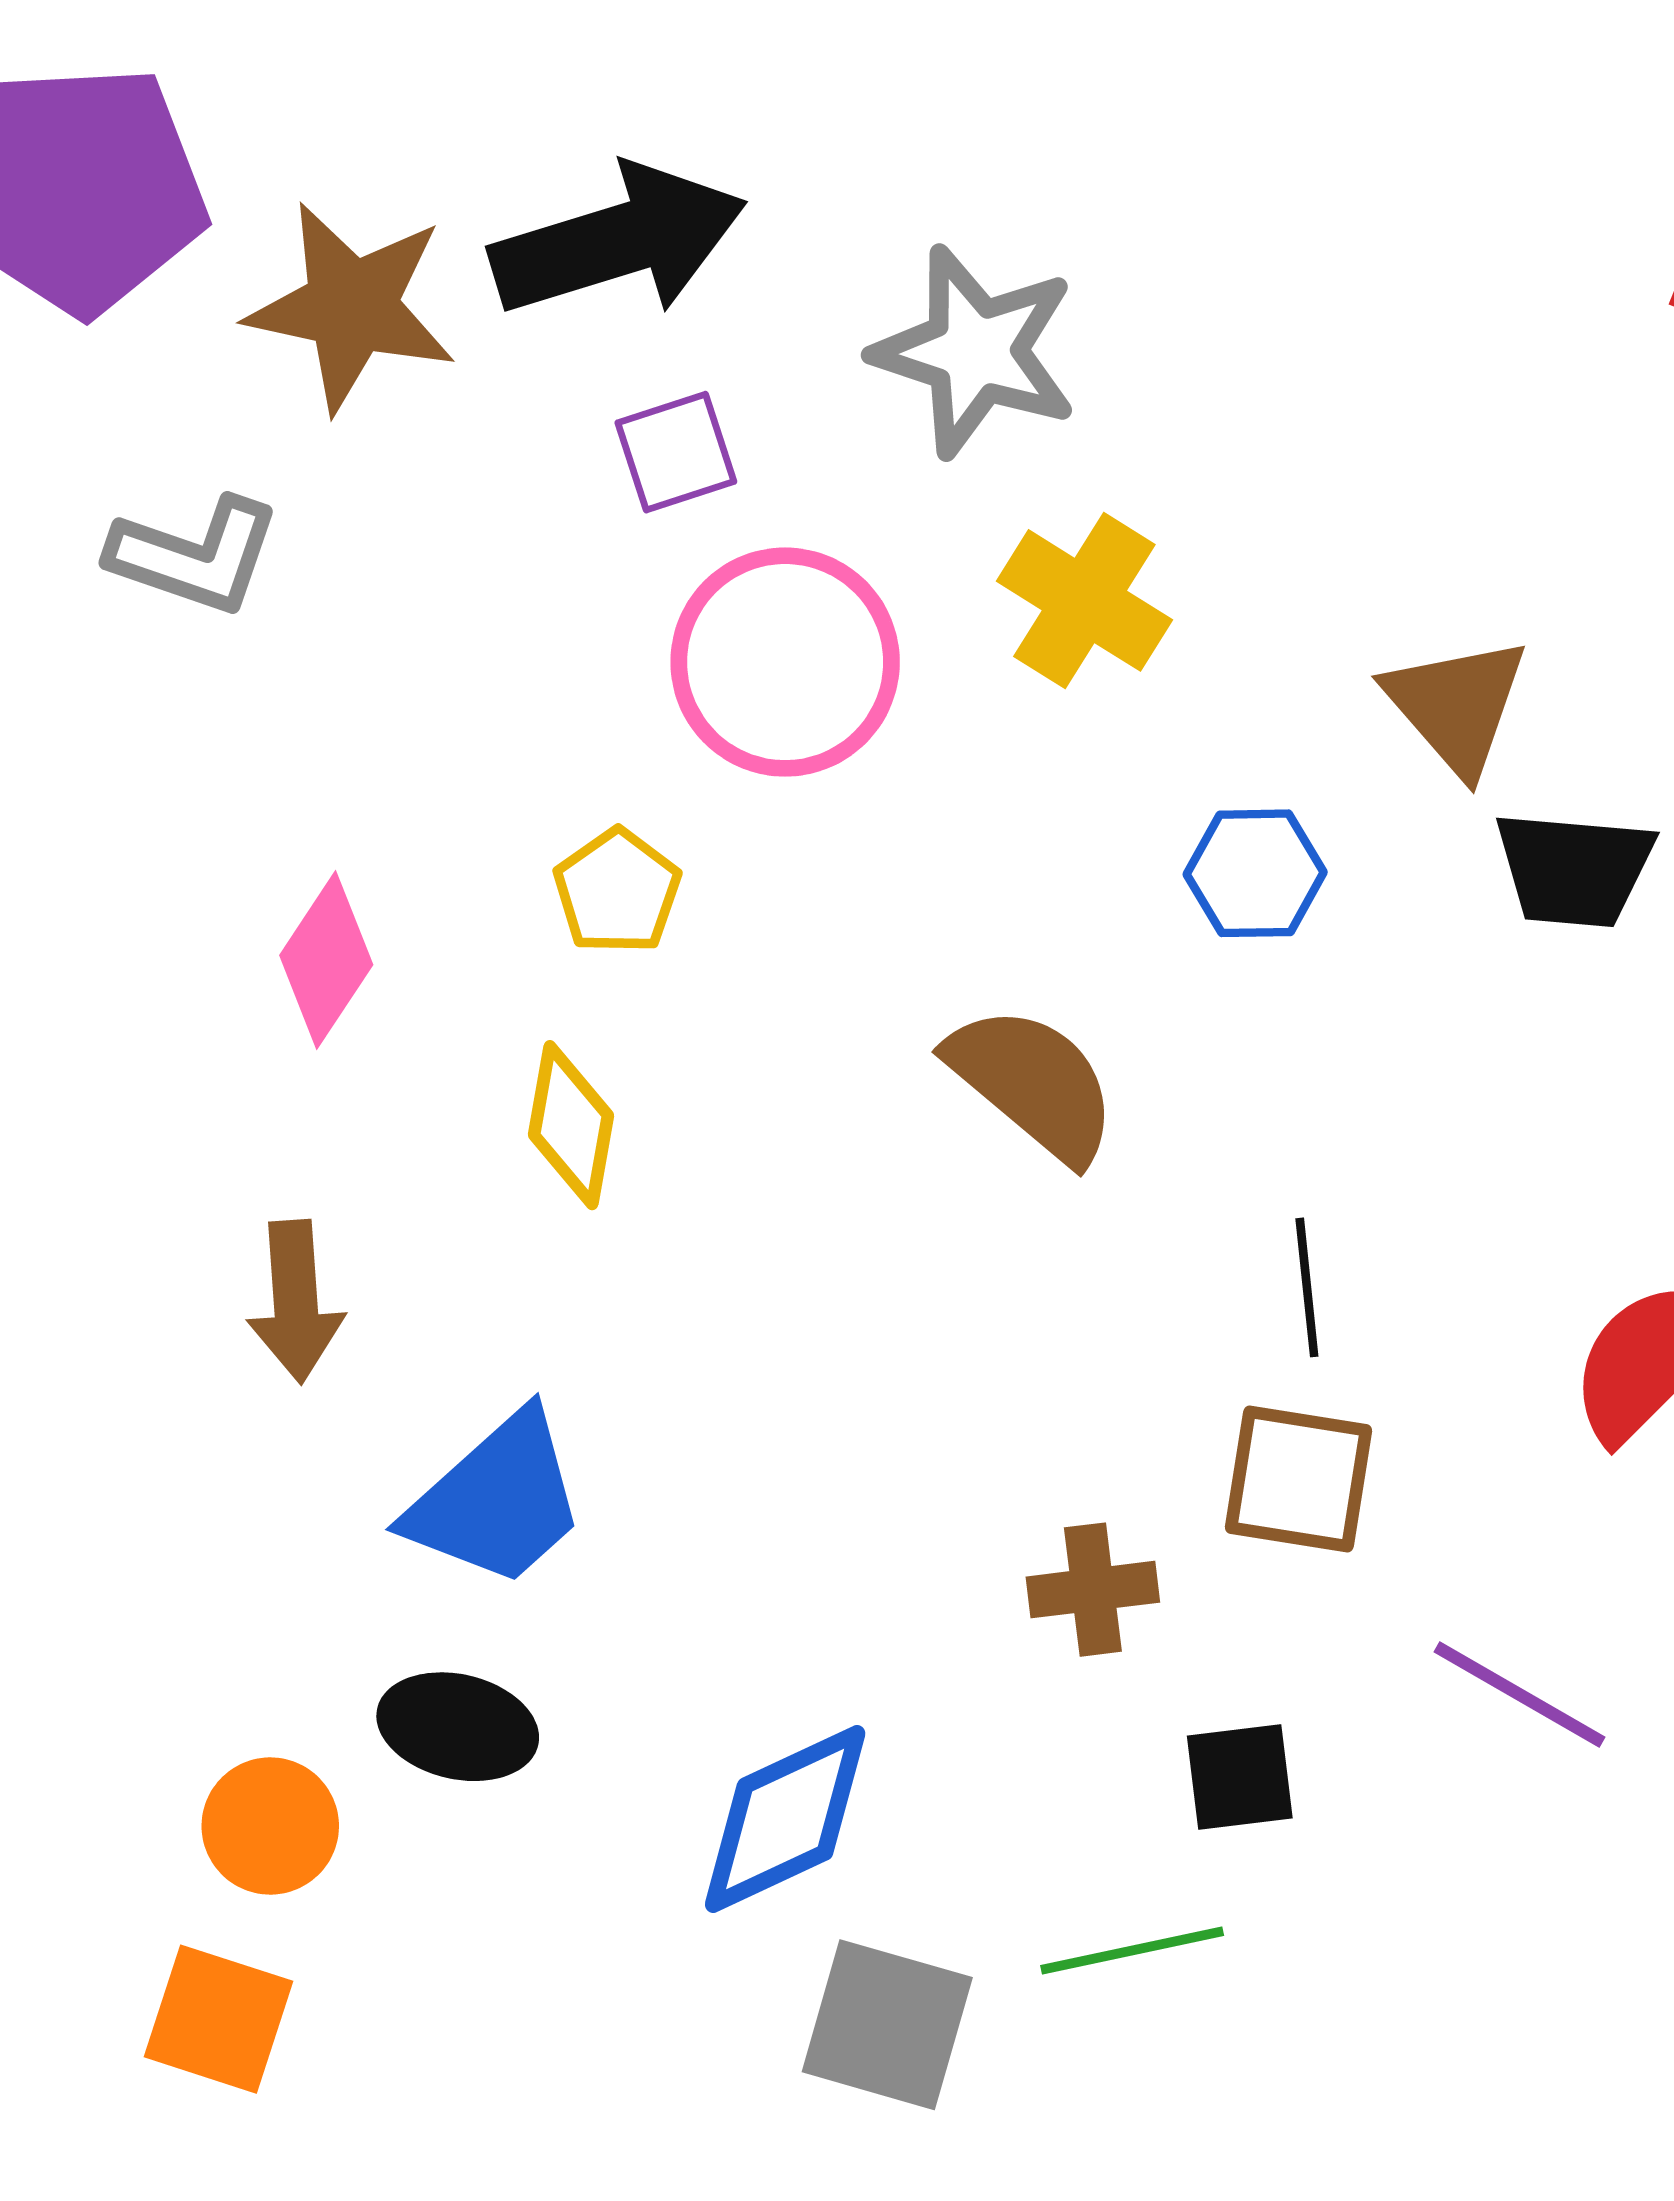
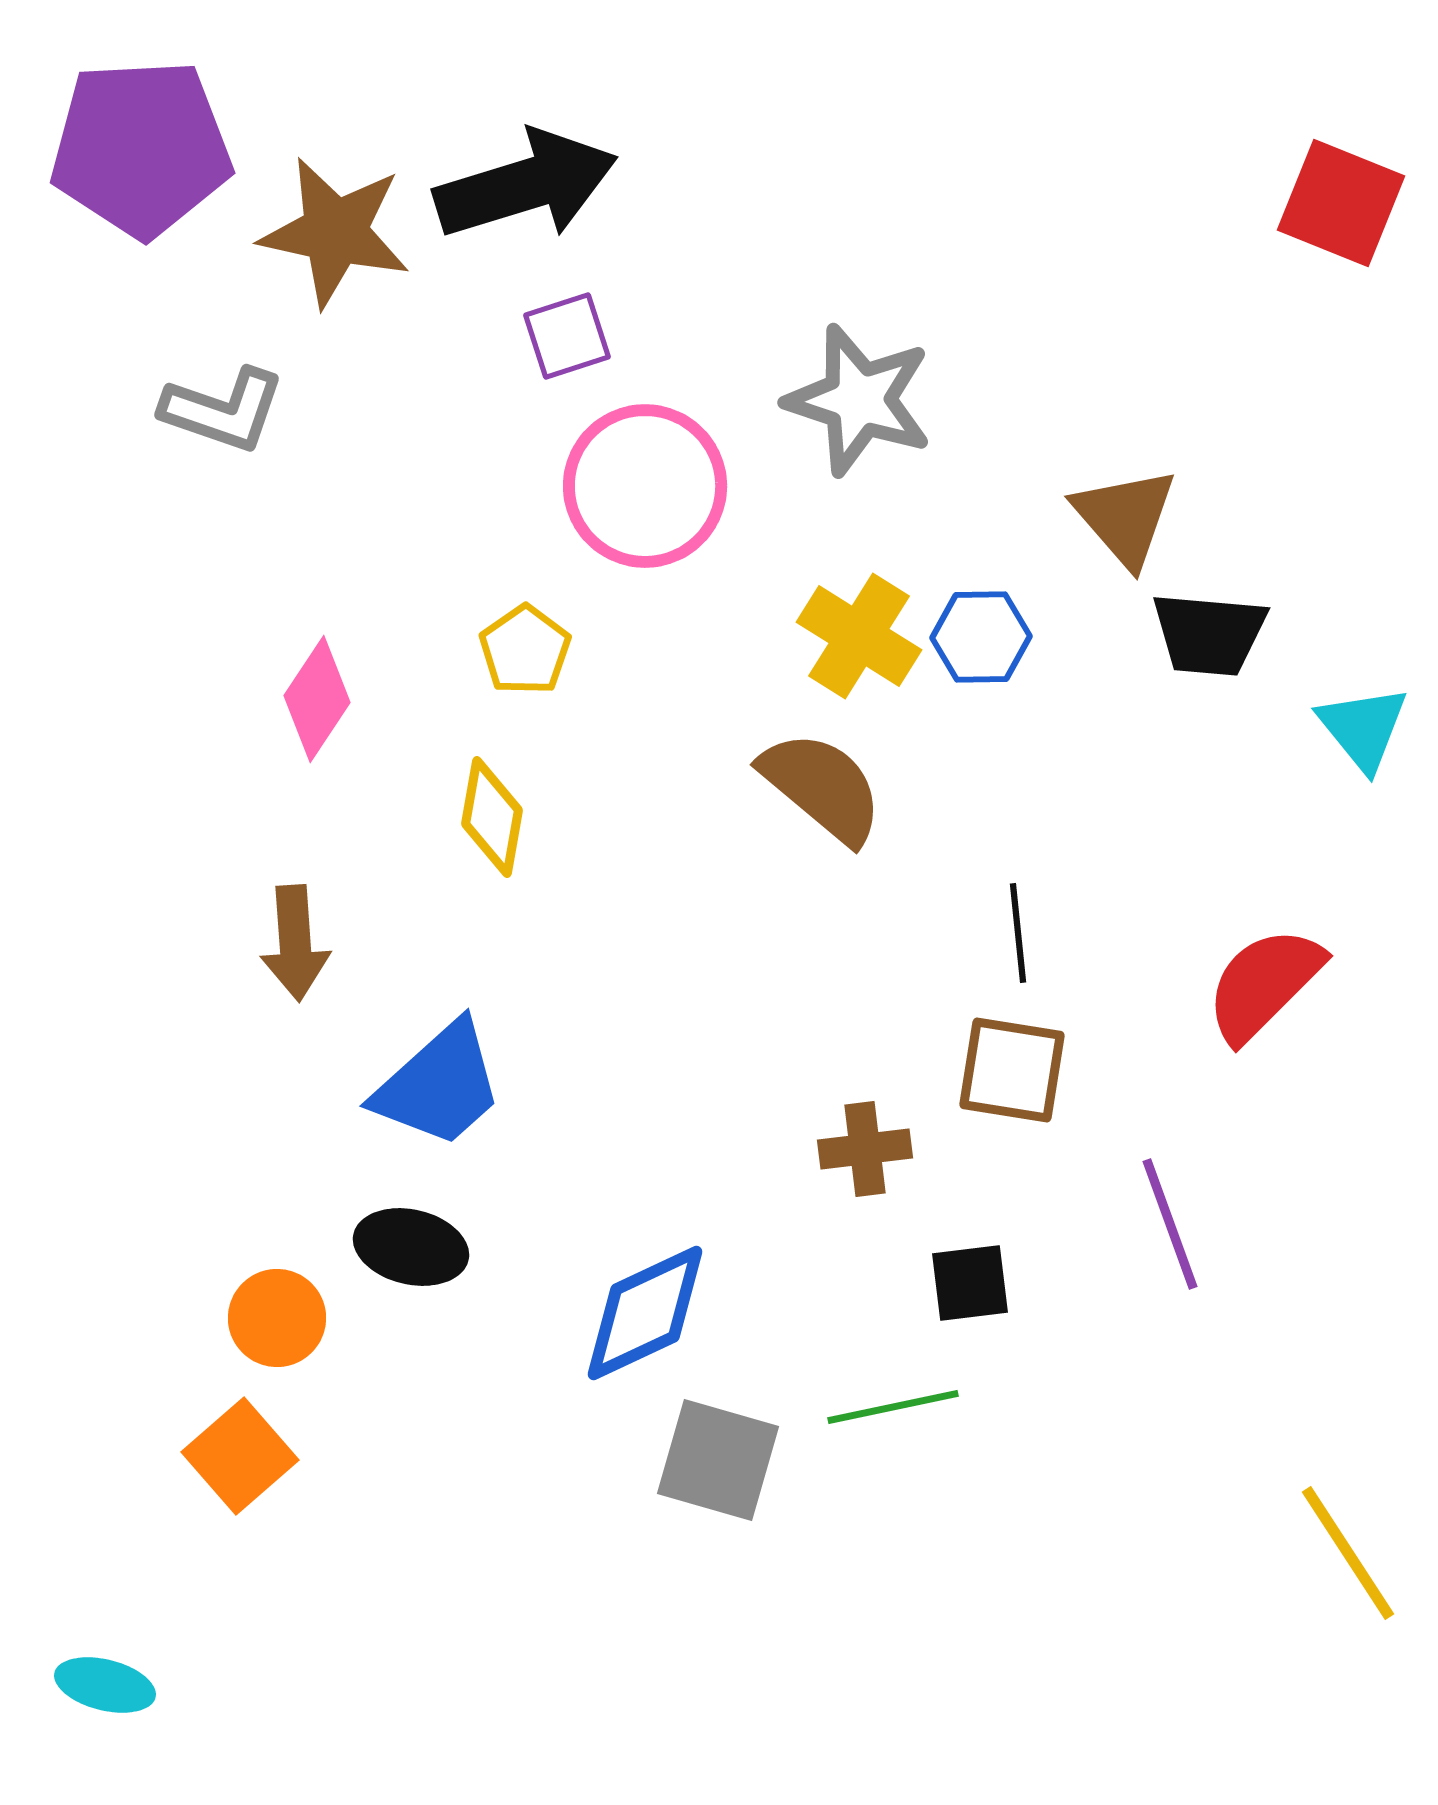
gray star: (975, 351) -> (859, 400), moved
yellow cross: (1084, 600) -> (859, 636), moved
purple line: (1520, 1695) -> (1170, 1224), turned 40
orange square: (218, 2019) -> (240, 1456), turned 31

